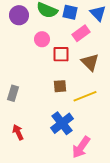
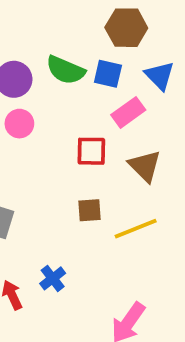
pink circle: (42, 39) -> (19, 124), moved
blue cross: (62, 123) -> (53, 278), moved, size x0.6

